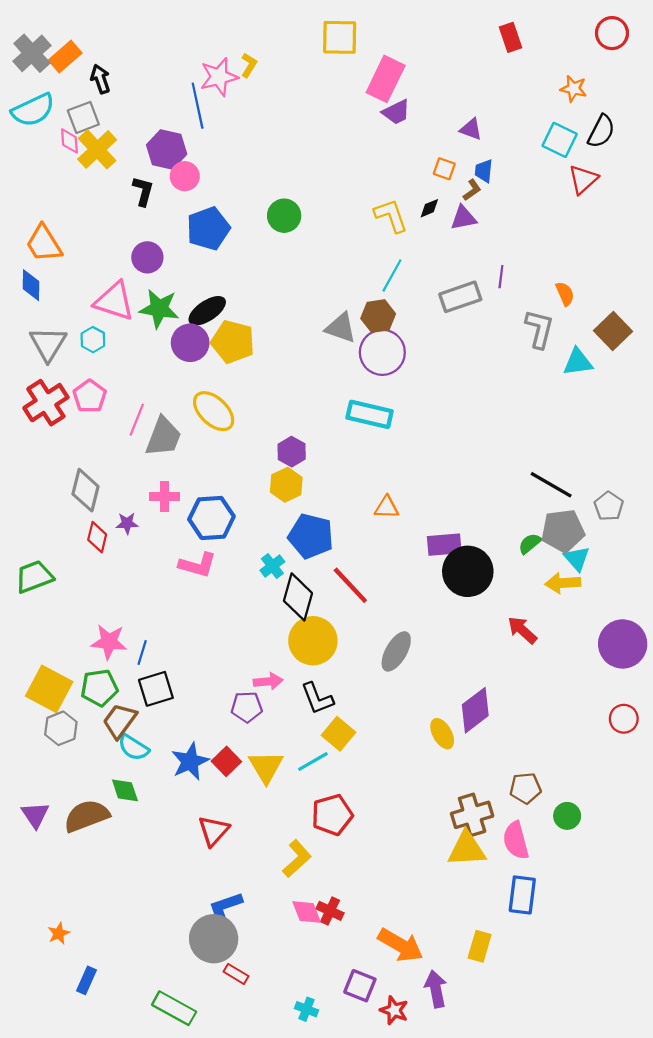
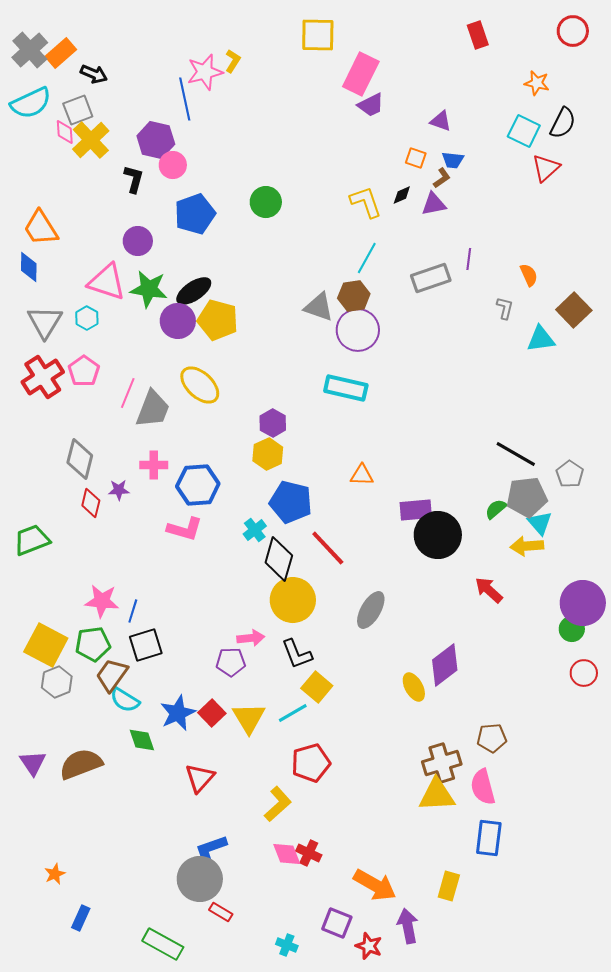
black arrow: (100, 79) -> (94, 74), turned 132
blue trapezoid: (484, 171) -> (453, 160), turned -90
gray L-shape: (539, 329) -> (505, 308), size x0.6
green diamond: (125, 790) -> (142, 740), moved
green circle: (567, 816) -> (572, 629), moved

